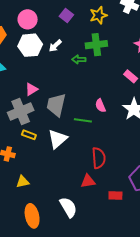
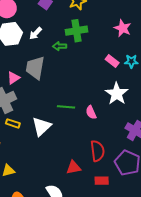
gray trapezoid: (56, 105) -> (35, 68), moved
pink semicircle: (100, 106) -> (91, 112), moved
red semicircle: (99, 158) -> (97, 151), moved

